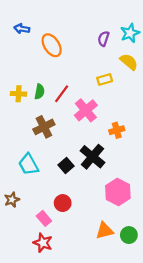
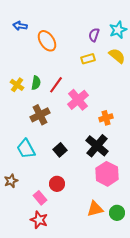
yellow rectangle: (105, 79) -> (88, 59), moved
yellow cross: (19, 94) -> (17, 85), turned 32
black cross: (92, 157) -> (97, 146), moved

